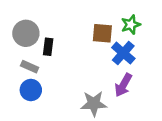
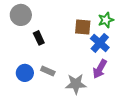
gray circle: (26, 33) -> (21, 15), moved
black rectangle: (48, 47) -> (39, 38), turned -32
gray rectangle: (30, 67) -> (48, 71), moved

